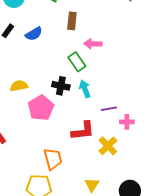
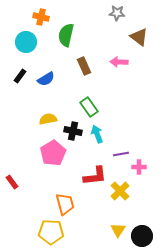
brown rectangle: (72, 21) -> (84, 66), turned -30
pink arrow: (93, 44) -> (119, 62), moved
yellow semicircle: (19, 86) -> (48, 119), moved
yellow triangle: (92, 185) -> (118, 230), moved

